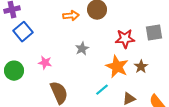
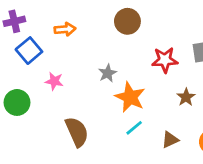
orange arrow: (71, 16) -> (65, 29), moved
pink star: (45, 63) -> (54, 81), moved
orange star: (117, 67) -> (130, 97), moved

